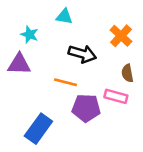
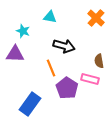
orange cross: (121, 36) -> (96, 18), moved
orange line: (66, 82) -> (51, 68), turned 54
purple pentagon: (86, 108) -> (67, 88), turned 30

